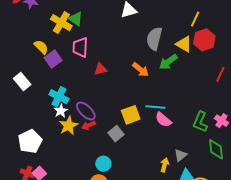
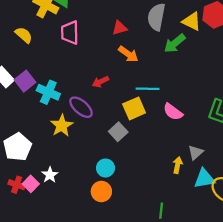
purple square: (53, 59) -> (25, 81), moved
red triangle: (100, 69) -> (120, 28), moved
orange arrow: (141, 70) -> (128, 54), moved
cyan line: (155, 107) -> (148, 89), moved
white star: (61, 111) -> (50, 175), moved
red arrow: (89, 125) -> (101, 82), moved

